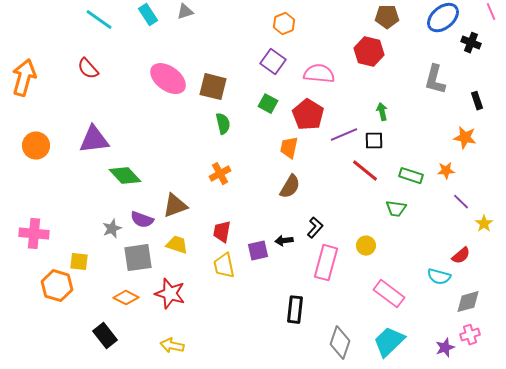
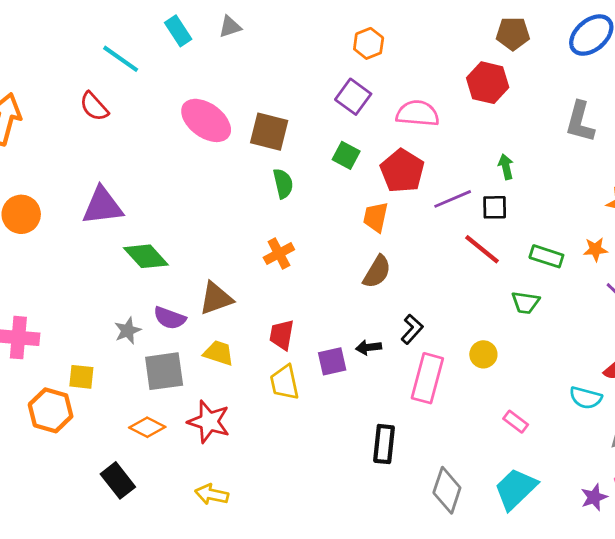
cyan line: (99, 20) -> (121, 59), moved
pink rectangle: (389, 294) -> (516, 422), size x0.6

